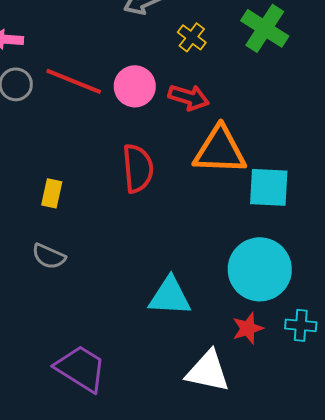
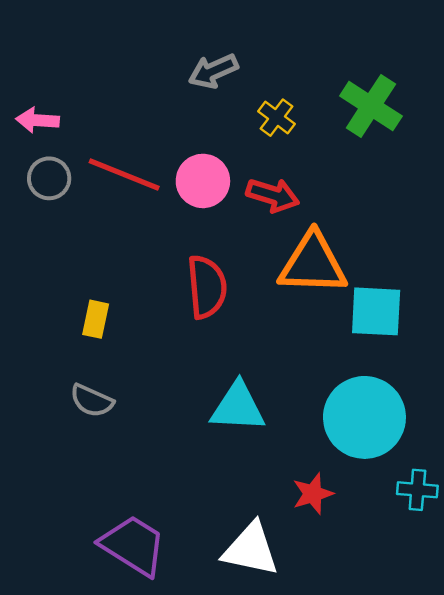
cyan triangle: (170, 296) -> (238, 407), moved
red star: (248, 328) -> (313, 494), moved
white triangle: (208, 371) -> (251, 549), moved

